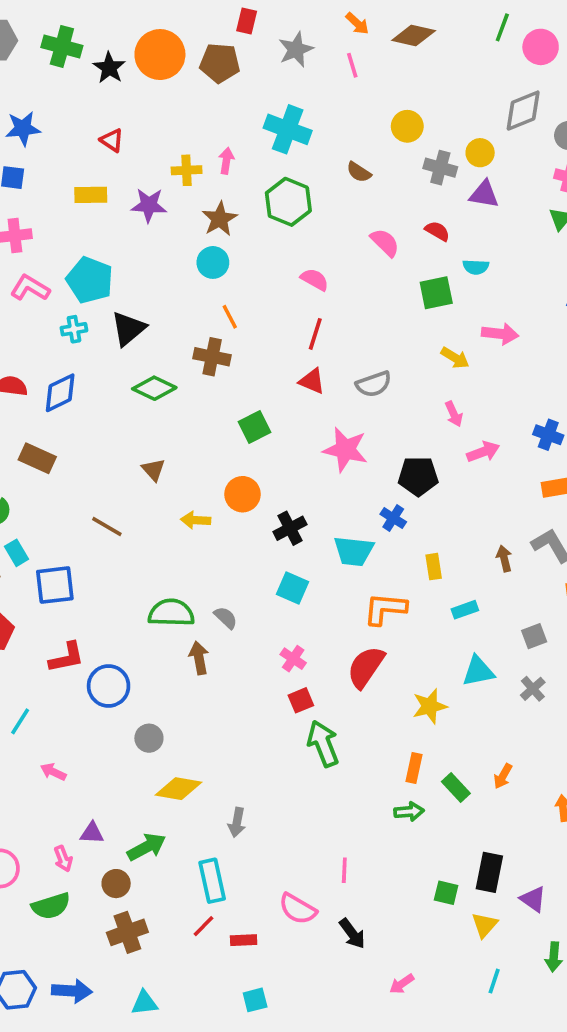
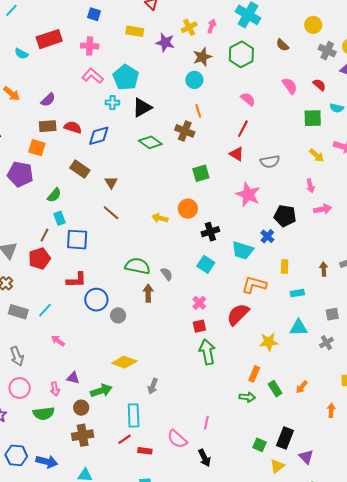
yellow cross: (187, 170) -> (189, 27), turned -35
brown triangle: (153, 470) -> (111, 182), moved
gray circle: (149, 738) -> (118, 315), moved

